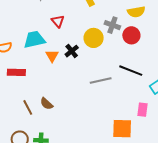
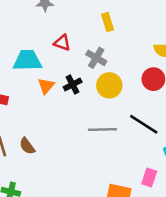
red triangle: (58, 21) -> (62, 43), turned -40
gray cross: (112, 25) -> (96, 58), moved
yellow circle: (94, 38) -> (109, 85), moved

